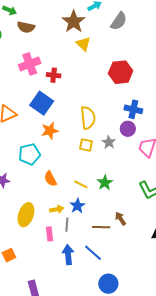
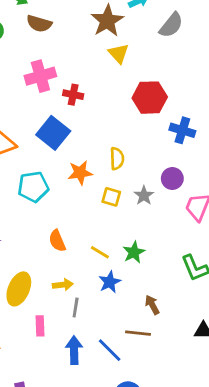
red hexagon: (121, 72) -> (150, 98), moved
blue cross: (133, 109) -> (182, 130), moved
yellow semicircle: (88, 118) -> (117, 159), size x0.7
orange star: (50, 131) -> (80, 173), moved
cyan pentagon: (29, 154) -> (33, 187), moved
blue star: (77, 206) -> (110, 282), moved
brown line: (101, 227) -> (138, 333), moved
pink rectangle: (49, 234) -> (40, 326), moved

